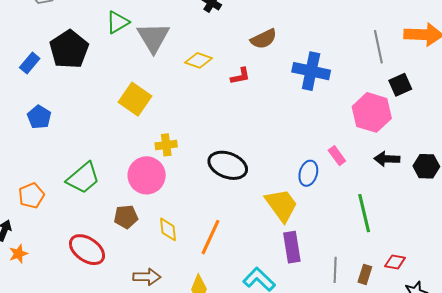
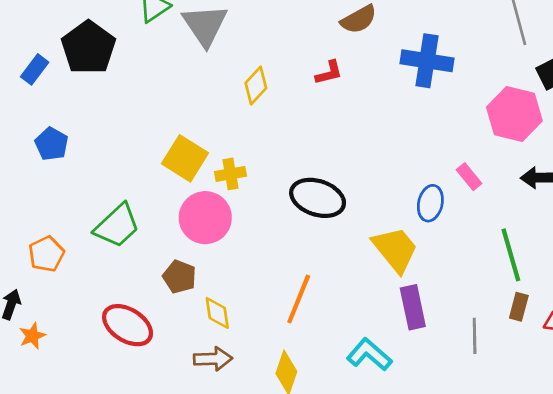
yellow diamond: (199, 60) -> (256, 85), moved, turned -64
yellow square: (135, 99) -> (185, 158), moved
brown pentagon: (126, 217) -> (179, 277), turned 30
yellow diamond: (168, 229) -> (217, 313), moved
brown rectangle: (365, 274) -> (519, 307), moved

